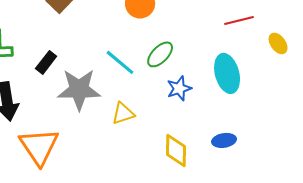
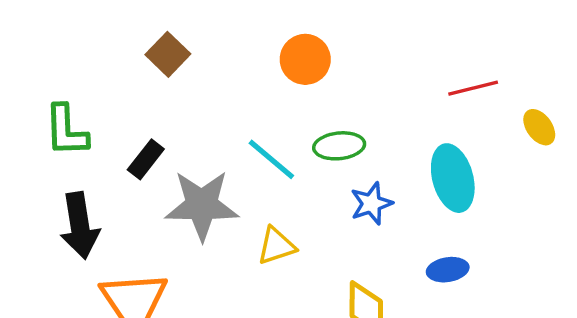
green ellipse: (160, 54) -> (339, 146), turned 40
blue ellipse: (224, 140) -> (448, 270), moved

